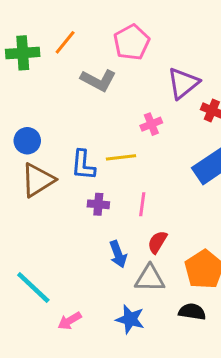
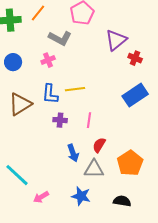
pink cross: (151, 124) -> (48, 60), moved
blue circle: (27, 141) -> (13, 62), moved
black semicircle: (192, 312) -> (122, 201), moved

